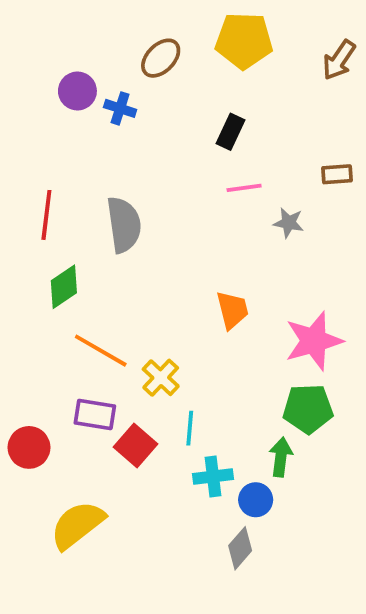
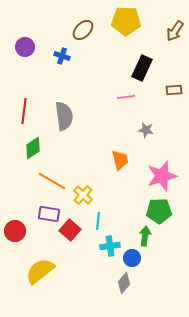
purple circle: (77, 91) -> (25, 47), moved
black rectangle: (230, 132) -> (142, 68), moved, size x1.4
gray star: (289, 223) -> (146, 130), moved

